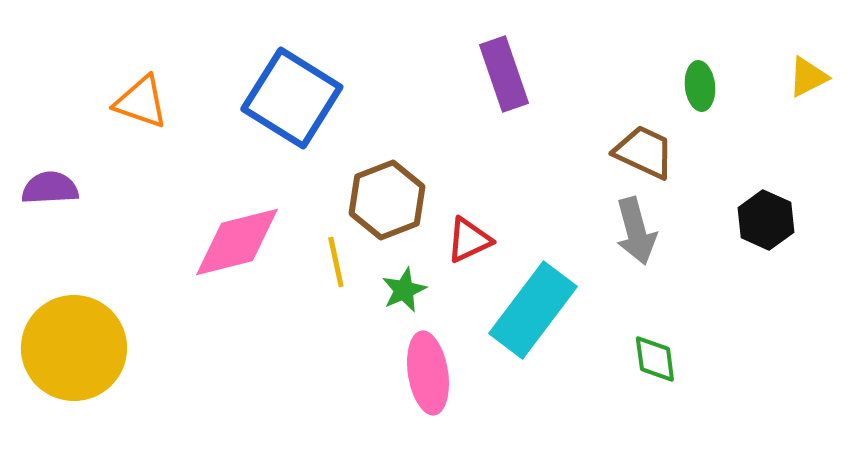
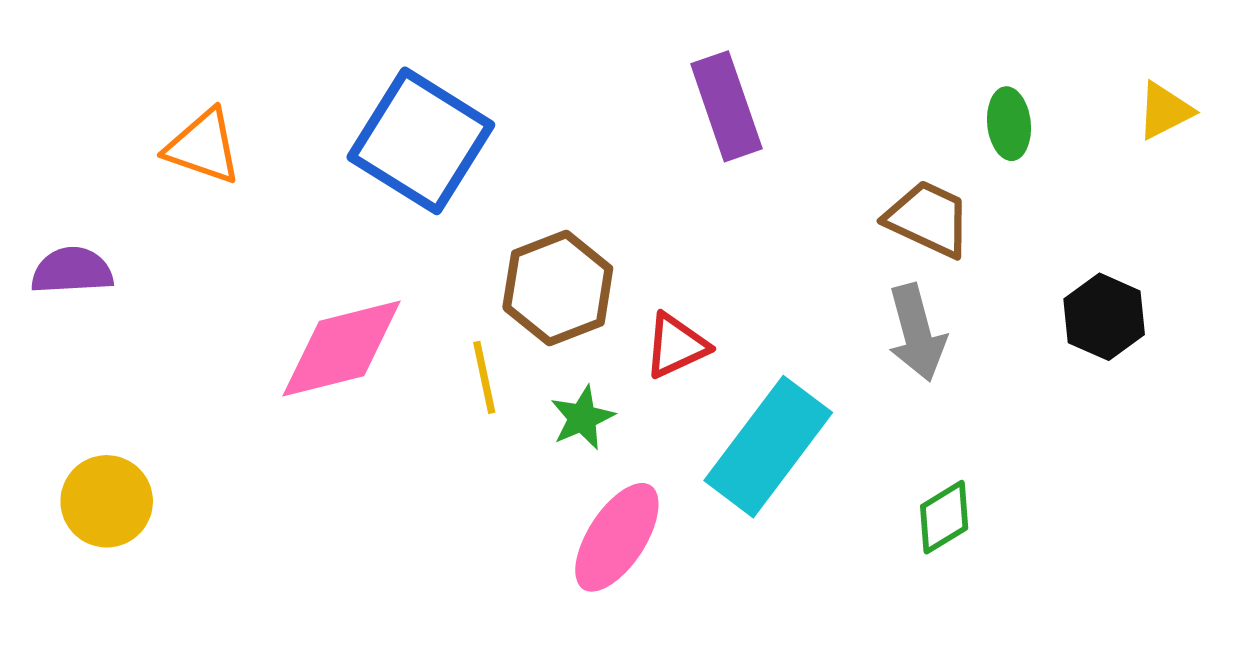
yellow circle: (74, 348) -> (107, 501), size x0.6
green diamond: (655, 359) -> (944, 517), turned 66
pink ellipse: (428, 373) -> (617, 537), turned 42

